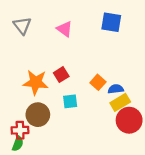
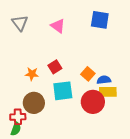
orange star: (36, 82) -> (32, 74), size x0.6
cyan square: (70, 101) -> (63, 91), size x1.5
yellow rectangle: (120, 102) -> (108, 92), turned 30
red circle: (129, 120) -> (93, 102), moved

